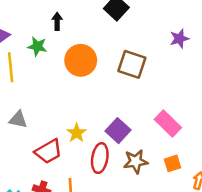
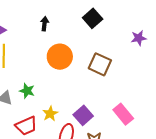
purple star: (179, 39) -> (139, 38), moved
green star: (37, 46) -> (27, 91), moved

